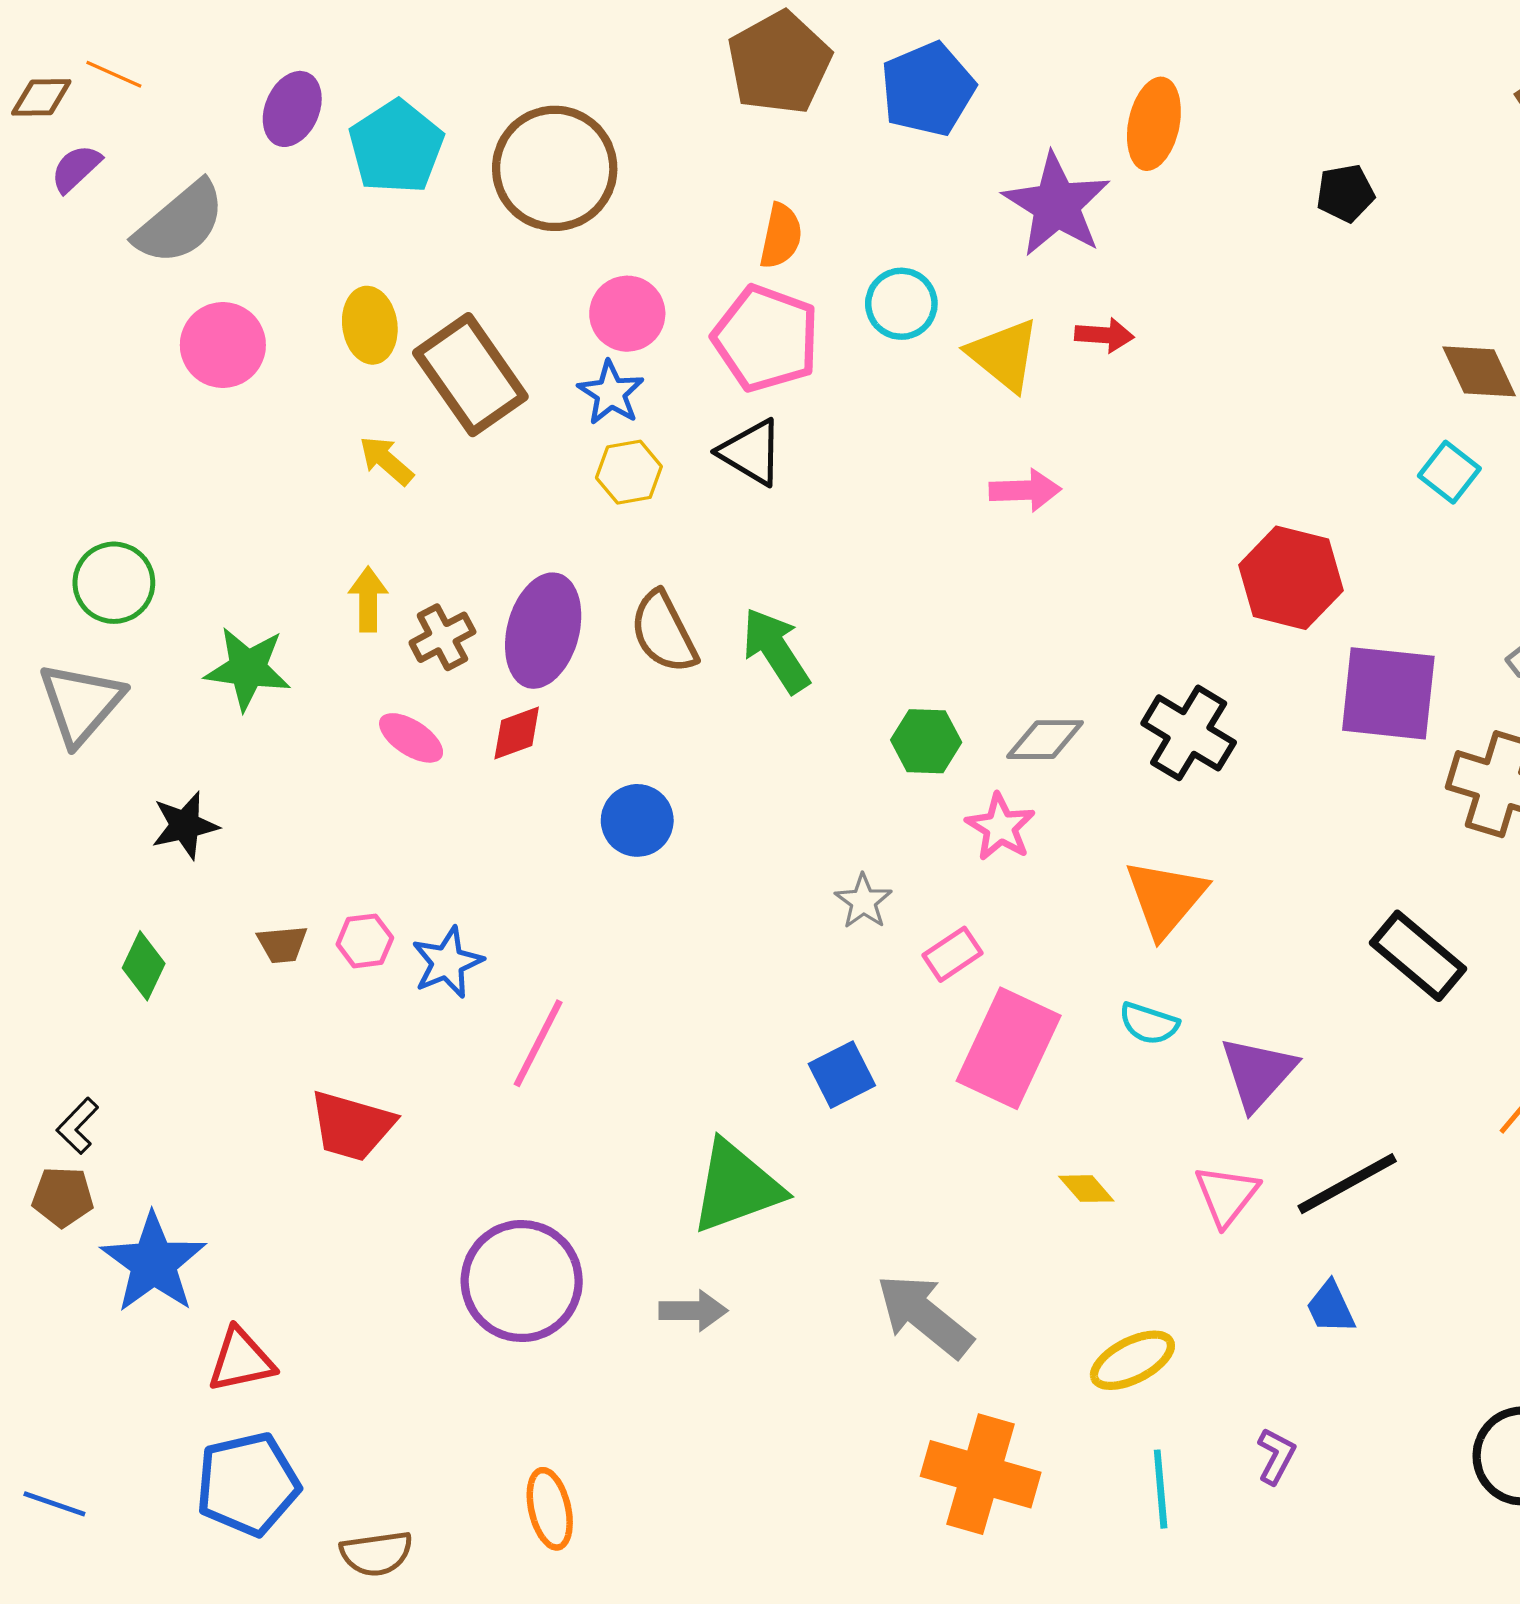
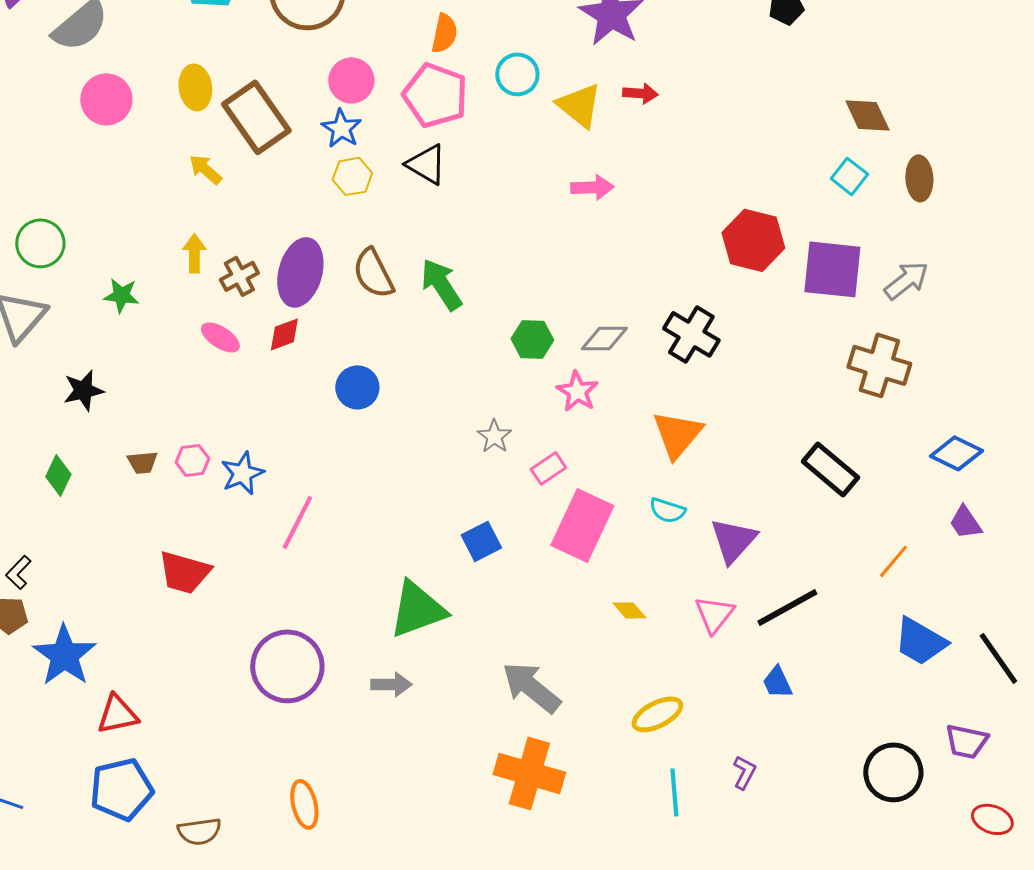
green star: (248, 669) -> (121, 295), size x0.7
purple square: (1388, 693) -> (832, 269), moved
orange cross: (981, 1474) -> (529, 773), moved

